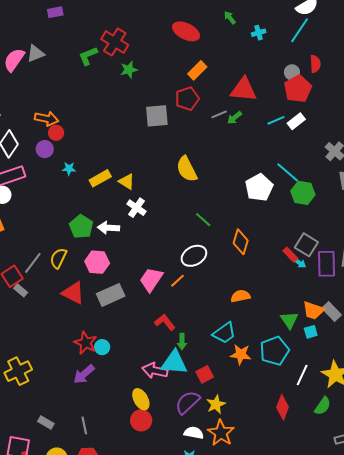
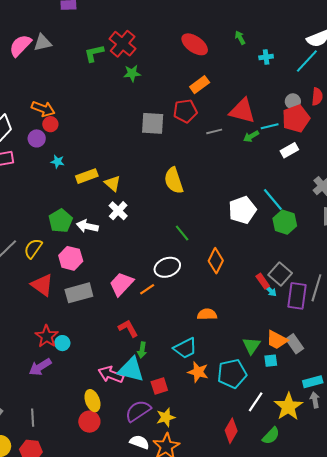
green arrow: (234, 118) -> (251, 136), moved
cyan line: (276, 120) -> (270, 126), moved

